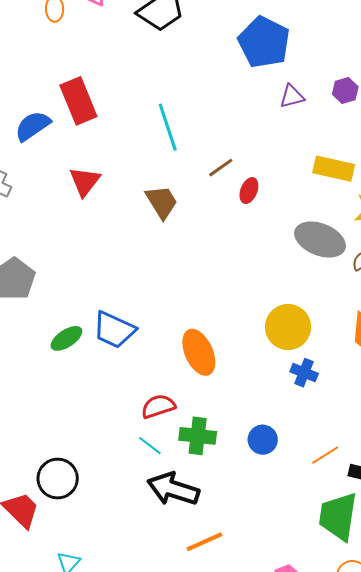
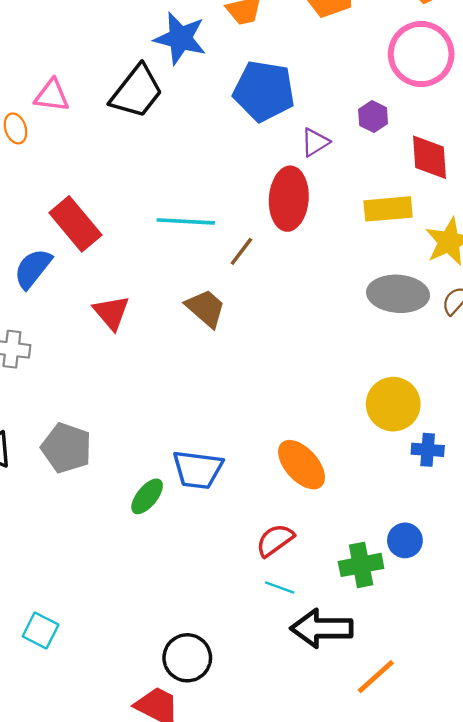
cyan line: (168, 127) -> (186, 221), turned -51
brown line: (221, 168) -> (241, 251), moved
red ellipse: (249, 191) -> (289, 199), moved, size x2.0
green cross: (198, 436) -> (361, 565), moved

